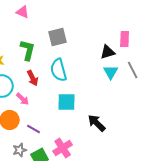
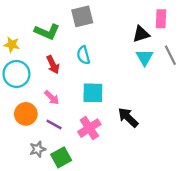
green L-shape: (28, 50) -> (47, 32), turned 100
cyan semicircle: (59, 70) -> (83, 55), size x0.7
pink arrow: (23, 99) -> (52, 97), moved
pink cross: (63, 148) -> (89, 128), moved

